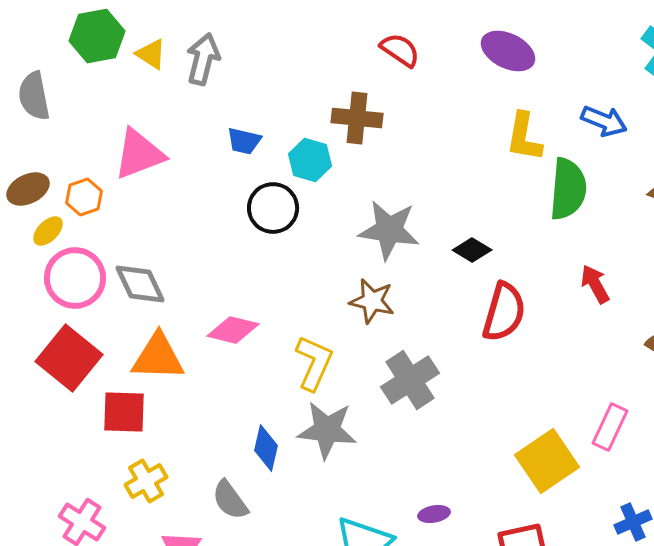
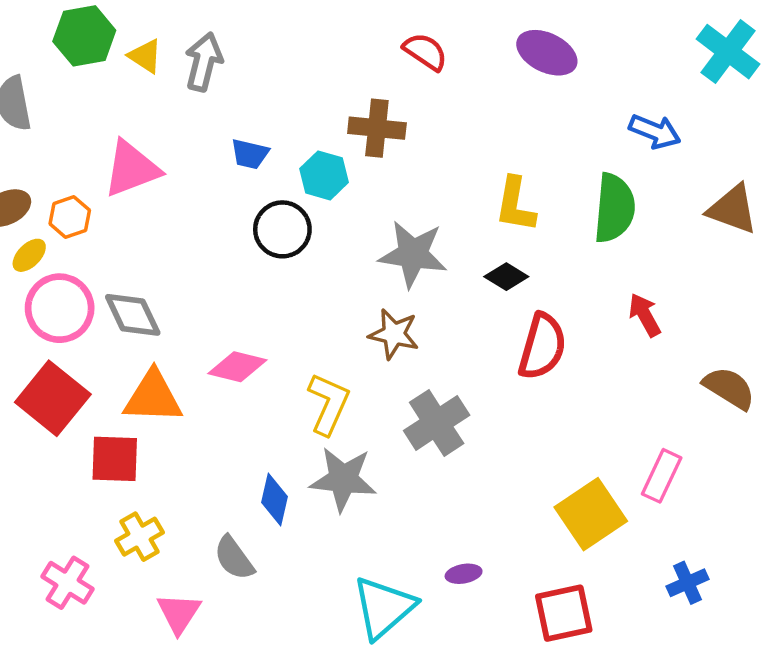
yellow L-shape: (524, 137) -> (515, 205), moved

